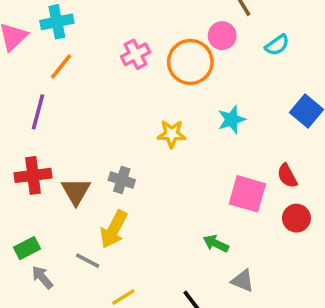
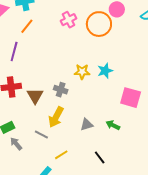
cyan star: (232, 120) -> (105, 71), moved
yellow star: (172, 134) -> (82, 72), moved
gray triangle: (243, 281) -> (87, 124), moved, turned -40

